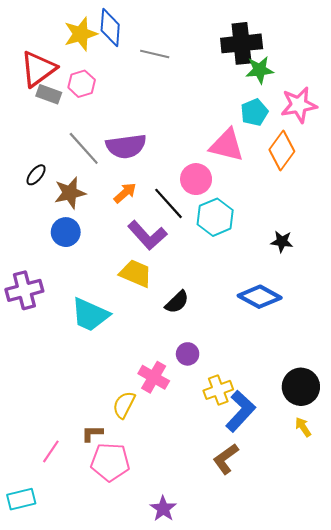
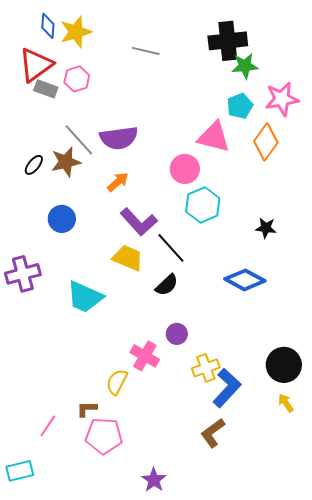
blue diamond: (110, 28) -> (48, 26), moved, size x0.7
brown star: (70, 193) -> (66, 162), moved
black line: (168, 203) -> (171, 248), moved

